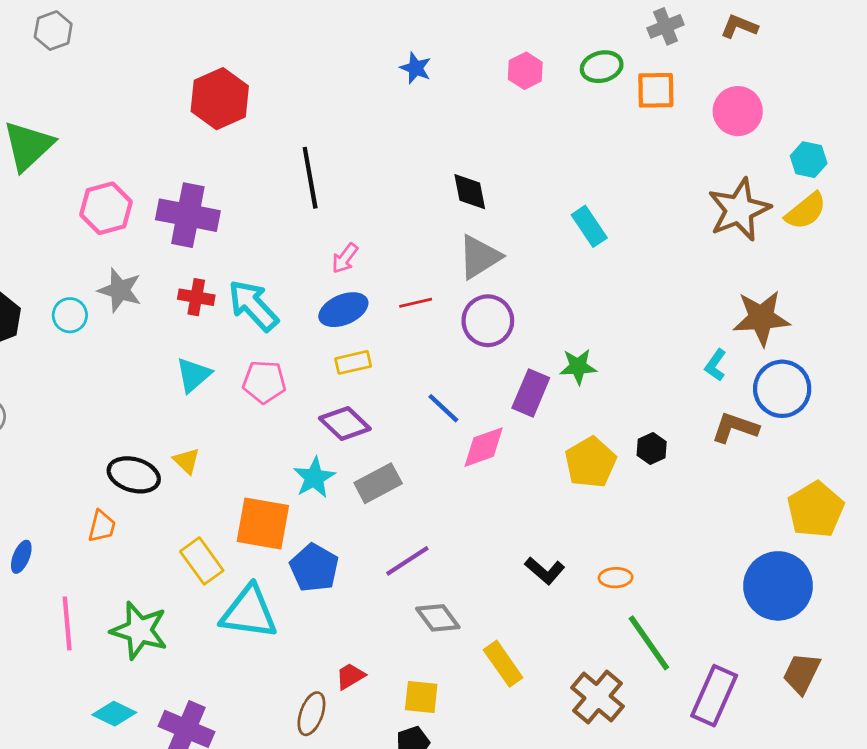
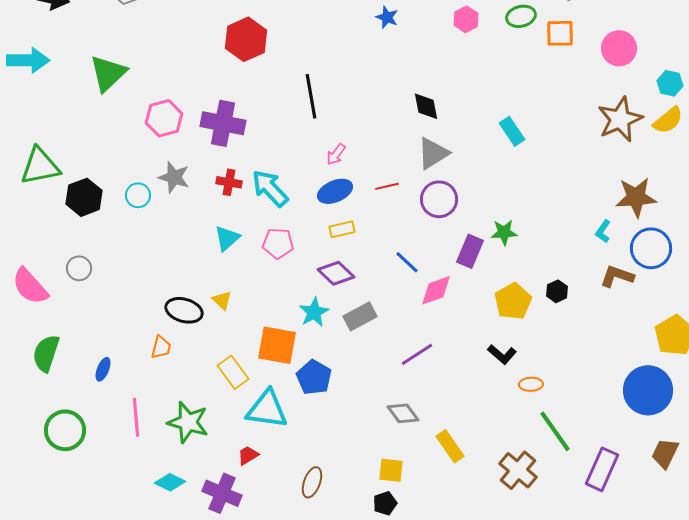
purple line: (407, 561) -> (417, 354), moved
black L-shape: (545, 571) -> (502, 354), moved
red trapezoid: (350, 676) -> (248, 455), moved

